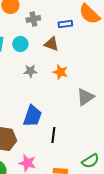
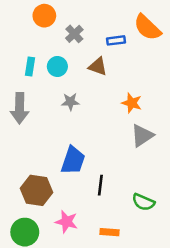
gray cross: (33, 19) -> (74, 34), turned -32
orange star: (60, 72) -> (132, 103), moved
green semicircle: (90, 161) -> (143, 202), moved, turned 54

